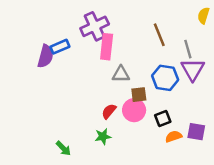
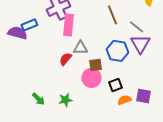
gray line: (188, 49) -> (136, 27), turned -35
purple semicircle: (45, 56) -> (17, 33), turned -90
red semicircle: (109, 111) -> (65, 59), moved
green arrow: (63, 148) -> (38, 99), moved

